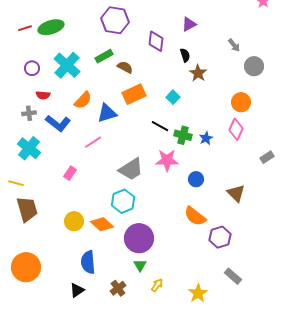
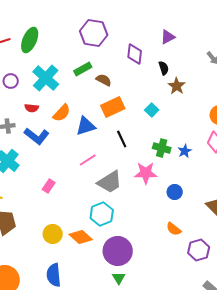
green ellipse: (51, 27) -> (30, 40), turned -50
red semicircle: (43, 95) -> (32, 108), moved
black line: (160, 126) -> (122, 139), moved, turned 36
pink line: (93, 142) -> (88, 160), moved
orange semicircle: (195, 216) -> (174, 229), size x0.7
blue semicircle: (88, 262) -> (54, 275), moved

